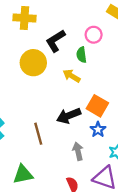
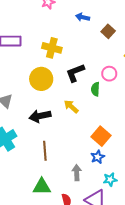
yellow circle: (33, 63) -> (41, 79), moved
yellow arrow: (72, 76) -> (71, 107), moved
black arrow: (69, 116) -> (40, 116), moved
green triangle: (23, 174) -> (42, 187), moved

